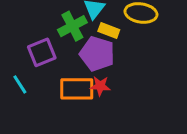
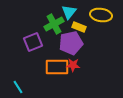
purple pentagon: (97, 54) -> (71, 43), turned -30
cyan line: (20, 84) -> (18, 87), moved

